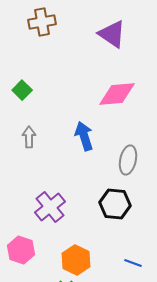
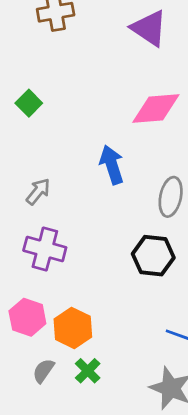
gray arrow: (29, 137) -> (38, 191), moved, turned 40
purple cross: (50, 207) -> (45, 249), moved, turned -36
orange hexagon: (76, 260) -> (73, 328), moved

